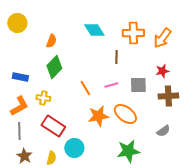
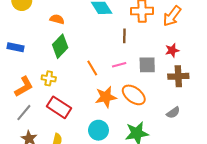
orange semicircle: (51, 41) -> (57, 19), turned -96
blue rectangle: (20, 77) -> (16, 47), moved
gray line: (19, 131) -> (24, 113), turned 42
cyan circle: (74, 148) -> (98, 130), moved

